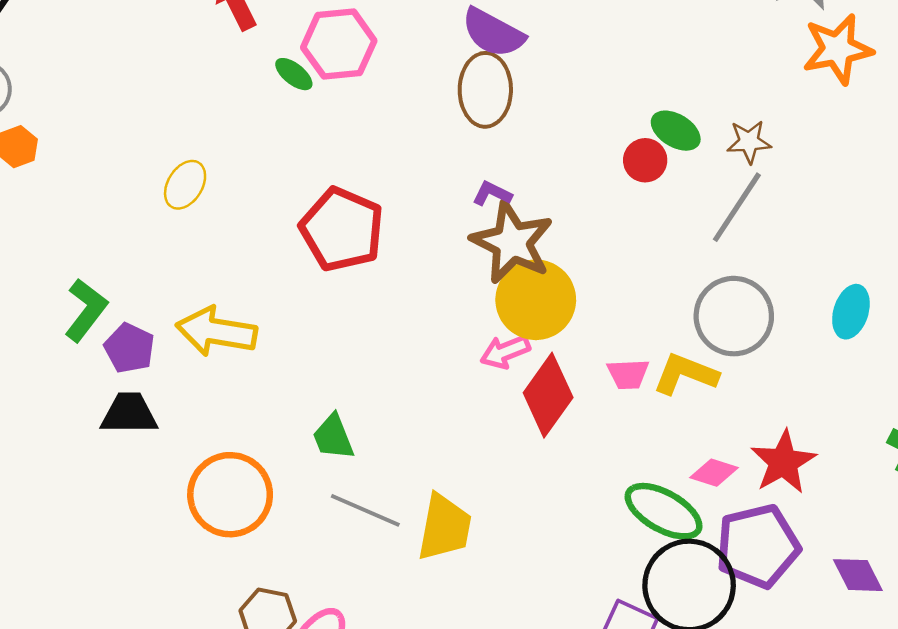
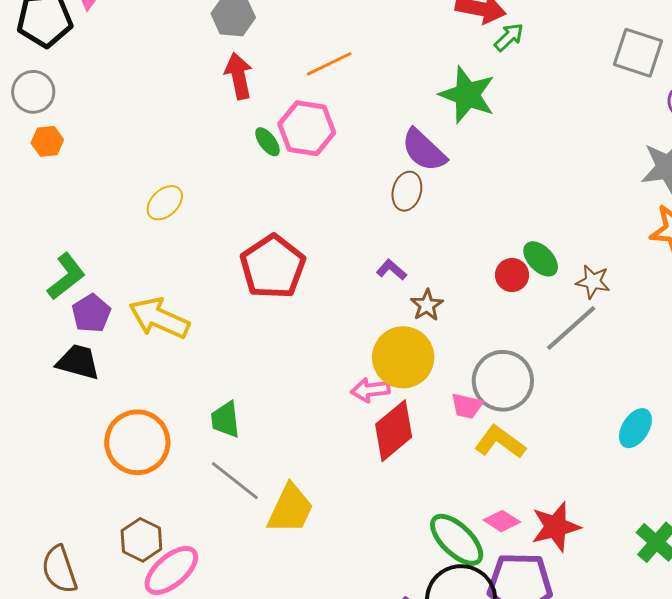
brown ellipse: (485, 90) -> (407, 191), size x0.7
brown star: (512, 242) -> (427, 305), moved, size x0.5
gray circle: (734, 316) -> (503, 381), moved
pink trapezoid: (628, 374) -> (467, 406), moved

